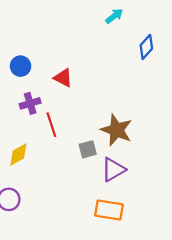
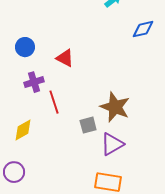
blue diamond: (146, 47) -> (143, 29), turned 35

